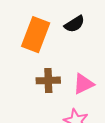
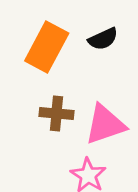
pink triangle: (83, 84) -> (105, 124), size x1.4

